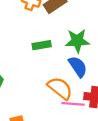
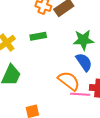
green rectangle: (42, 45) -> (38, 36), moved

